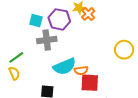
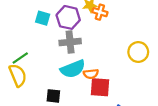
orange cross: (88, 14) -> (100, 12), turned -32
gray cross: (47, 40) -> (70, 42), moved
yellow semicircle: (14, 73) -> (18, 75), size x1.5

